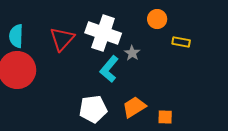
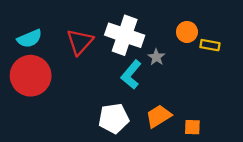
orange circle: (157, 19) -> (187, 32), moved
cyan semicircle: (16, 36) -> (30, 39), turned -115

